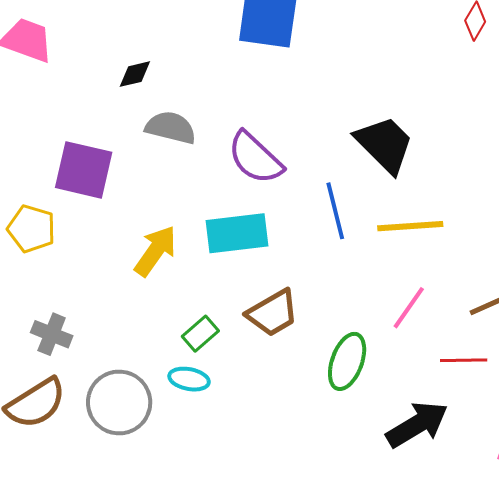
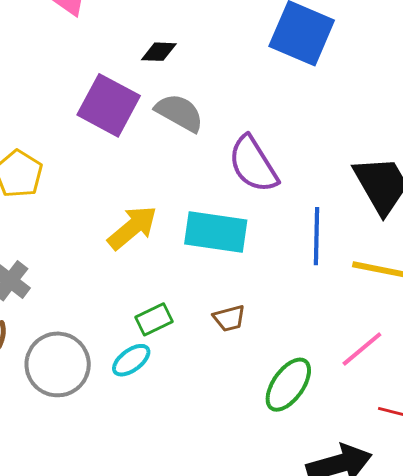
purple square: (84, 170) -> (109, 105), moved
brown trapezoid: (273, 313) -> (229, 318), size x0.6
cyan ellipse: (189, 379) -> (131, 360), turned -63

